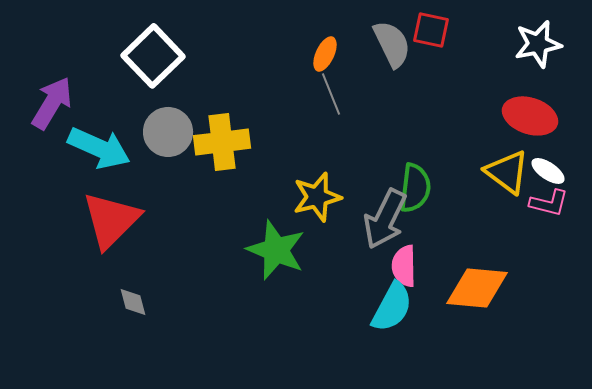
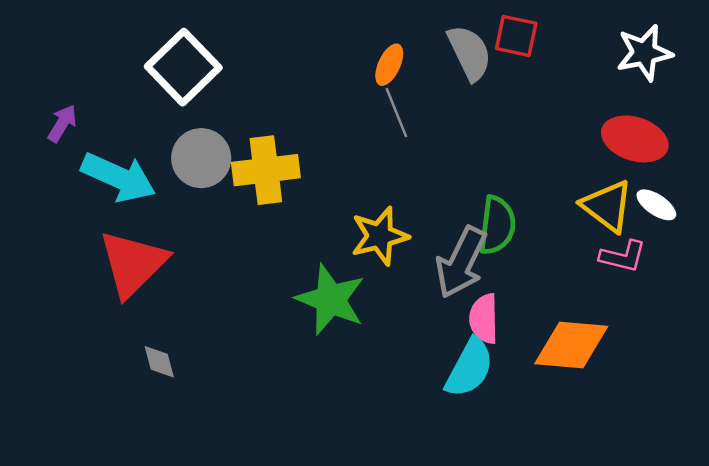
purple arrow: (52, 103) -> (62, 123), size x0.6
pink L-shape: (549, 203) -> (623, 256), moved

